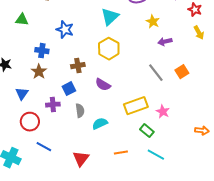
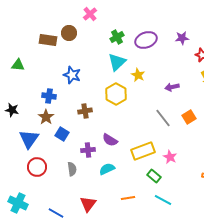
green triangle: (22, 20) -> (18, 65), moved
yellow star: (153, 22) -> (138, 75), moved
purple semicircle: (103, 85) -> (110, 140), moved
blue square: (69, 89) -> (62, 134), moved, turned -32
blue triangle: (22, 94) -> (29, 139), size x1.5
purple cross: (53, 105) -> (88, 150), moved
gray semicircle: (80, 111) -> (72, 169), moved
blue line: (44, 147) -> (56, 213), moved

